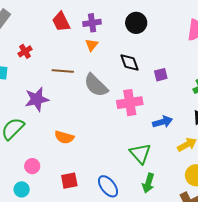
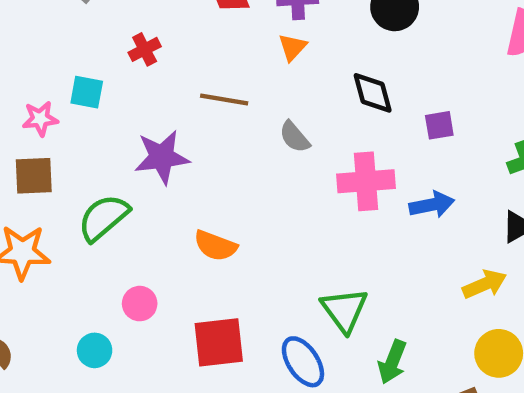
gray semicircle: (96, 85) -> (294, 137), size x0.6
blue arrow: (163, 122) -> (432, 205), moved
green triangle: (140, 153) -> (344, 310), moved
red square: (69, 181) -> (219, 342), size x1.4
cyan circle: (22, 189) -> (95, 350), moved

